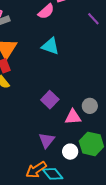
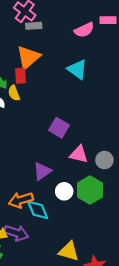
purple square: (50, 100) -> (59, 128), turned -30
gray circle: (90, 106) -> (104, 160), moved

